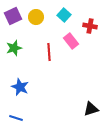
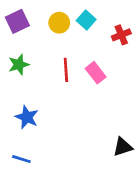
yellow circle: (36, 17) -> (59, 23), moved
red cross: (90, 26) -> (121, 35), turned -32
pink rectangle: (71, 41) -> (96, 73), moved

